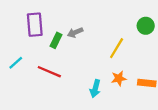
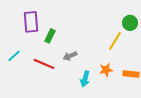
gray arrow: (75, 32) -> (70, 56), moved
yellow line: (117, 48) -> (115, 41), moved

